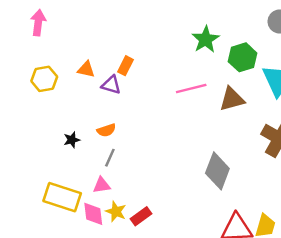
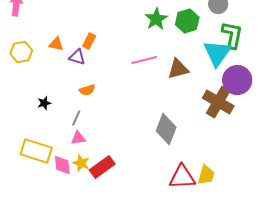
green hexagon: (243, 57) -> (187, 21), moved
orange semicircle: (106, 130) -> (87, 90), moved
pink triangle: (102, 185) -> (78, 138), moved
red rectangle: (141, 216) -> (102, 167), size x1.4

